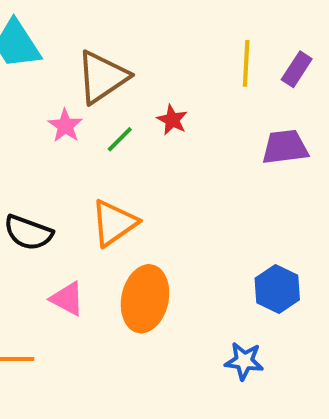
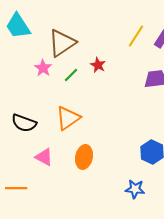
yellow line: (246, 63) -> (136, 36), turned 30
orange ellipse: (145, 299) -> (84, 157), size x0.7

